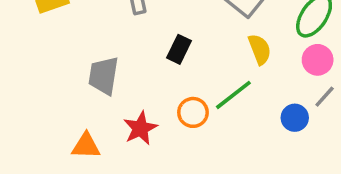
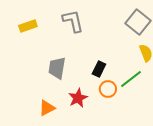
black rectangle: (179, 49) -> (99, 69), moved
orange triangle: (86, 146) -> (47, 108), turned -30

